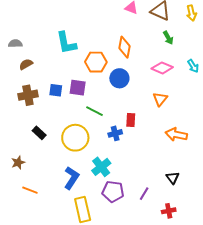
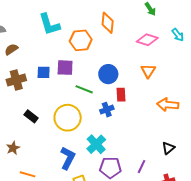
blue circle: (119, 78) -> (108, 74), moved
black triangle: (173, 178) -> (168, 148), turned 32

